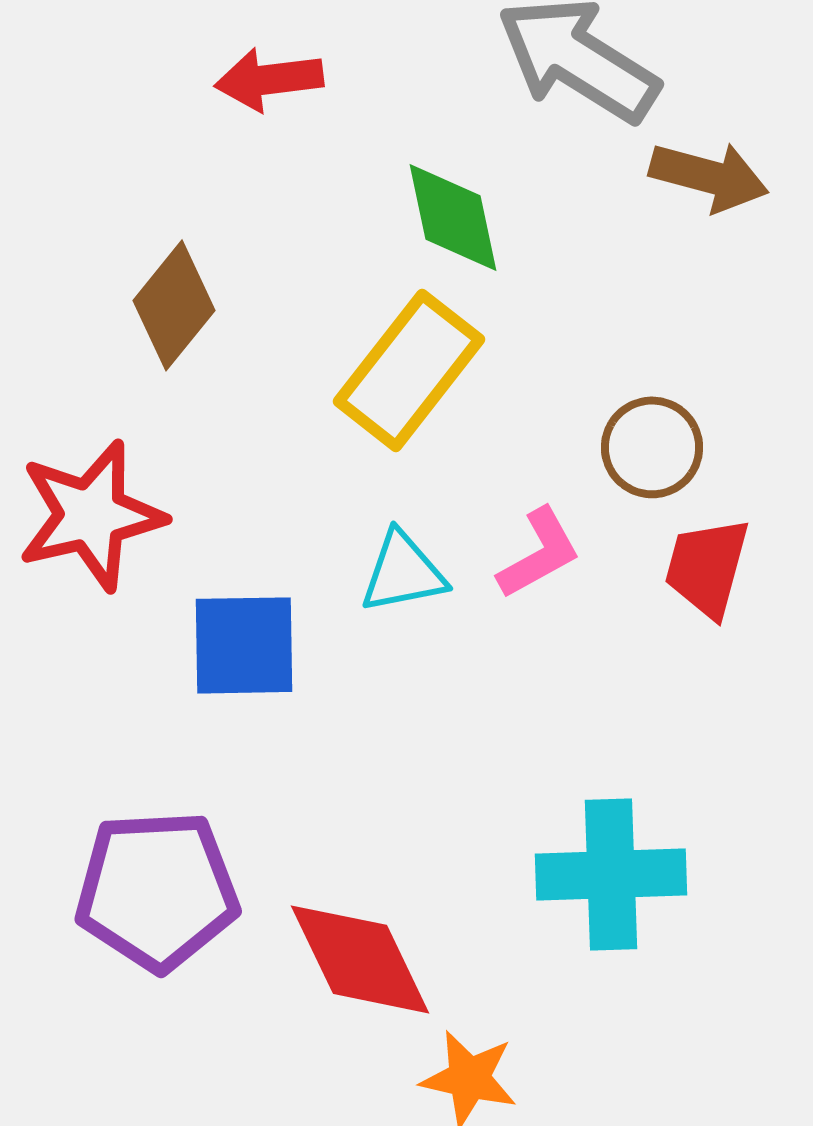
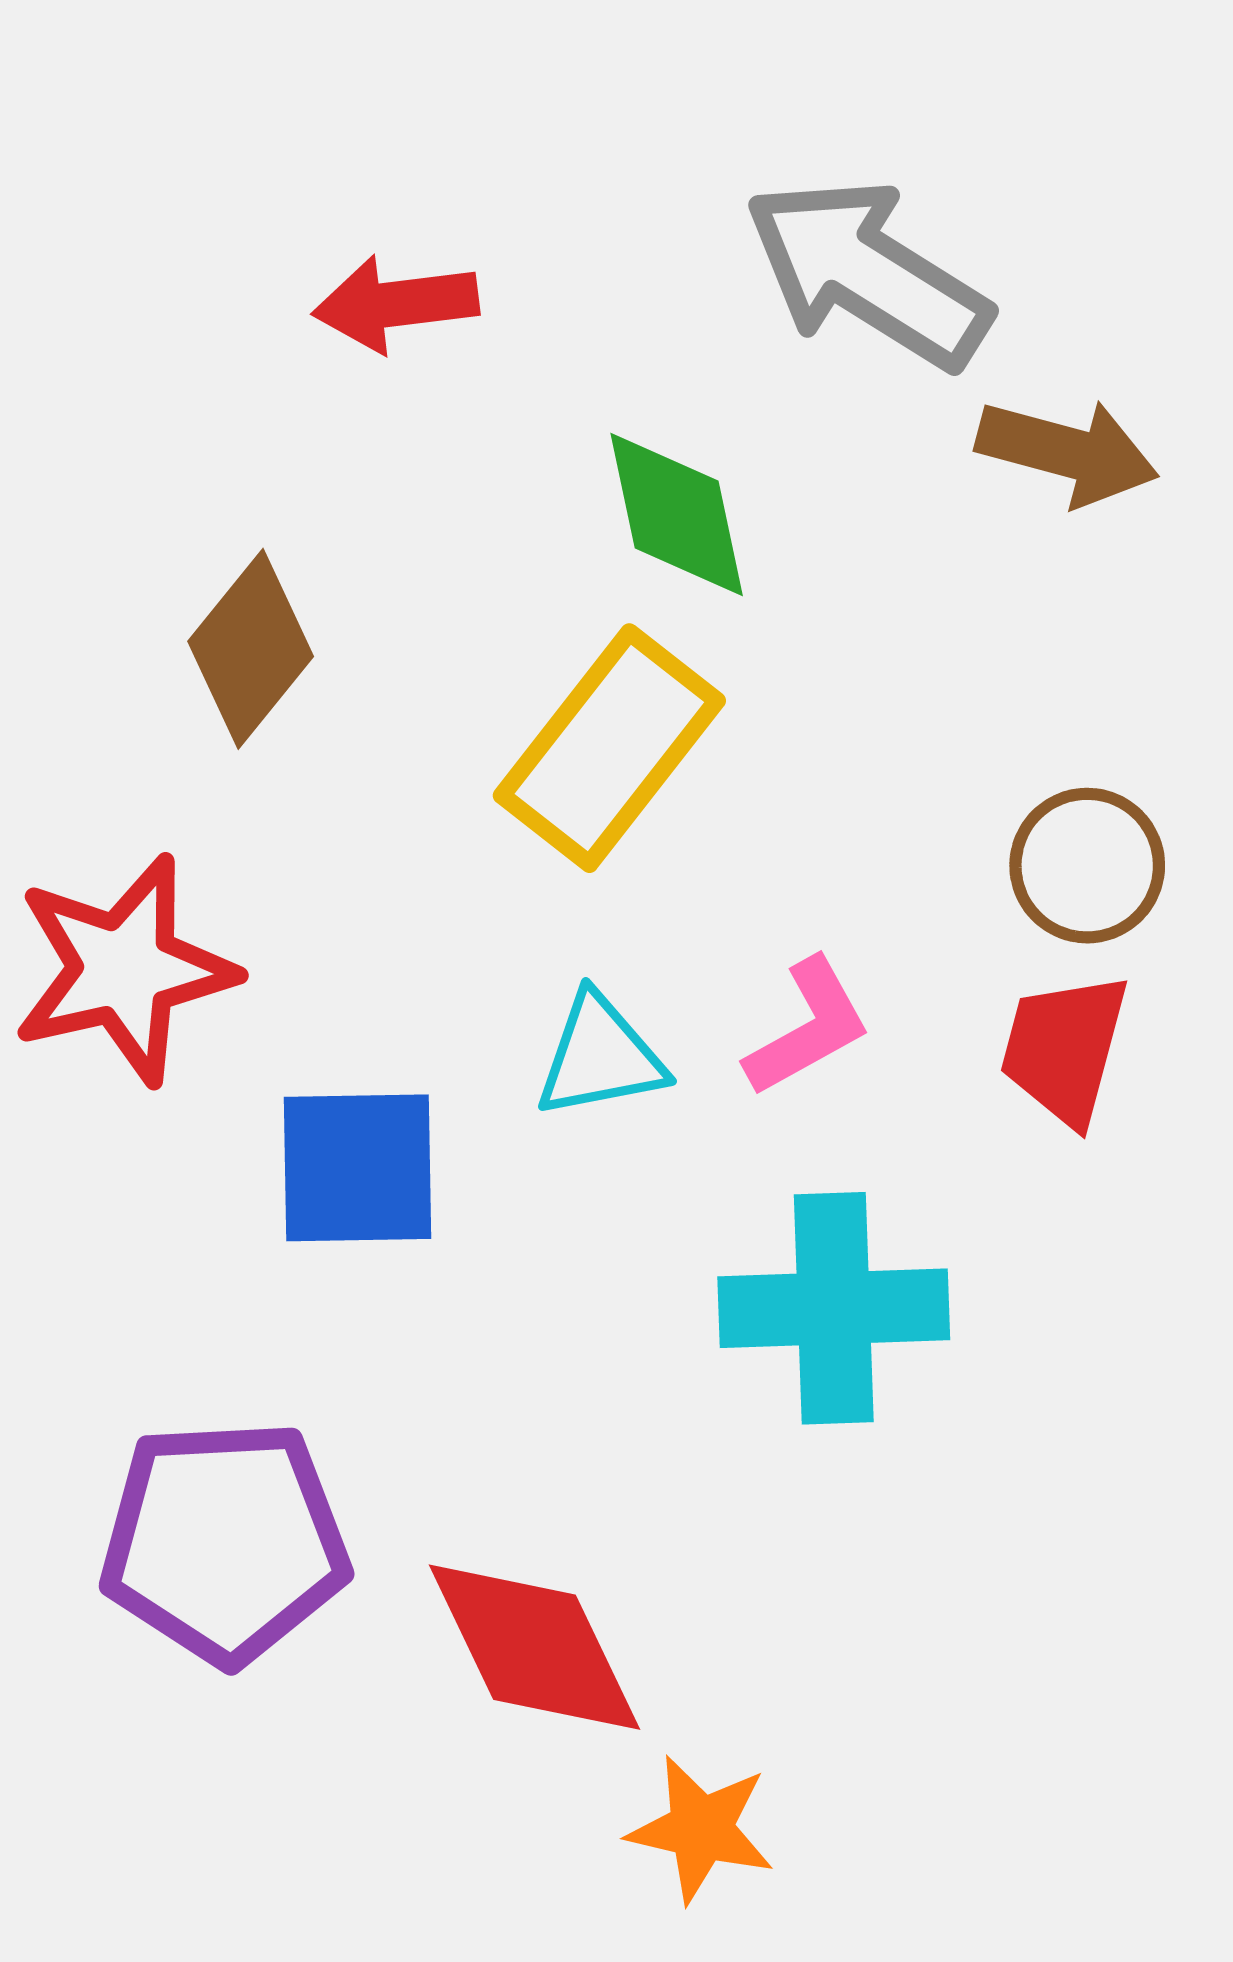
brown circle: (652, 447) -> (1087, 866), moved
cyan cross: (611, 874) -> (834, 1308), moved

